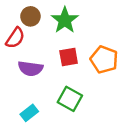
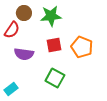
green star: (65, 20) -> (51, 16), turned 30
cyan rectangle: (29, 113) -> (11, 89), moved

